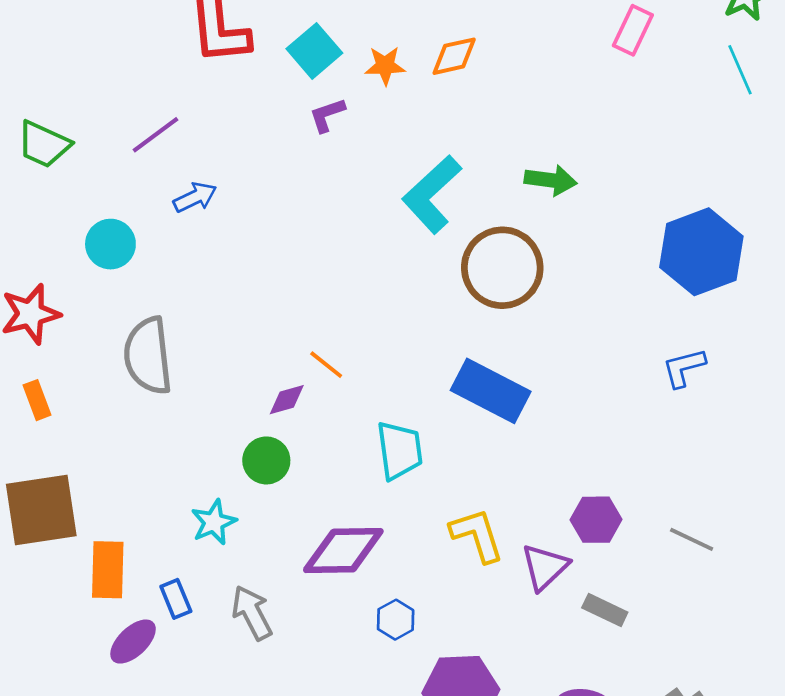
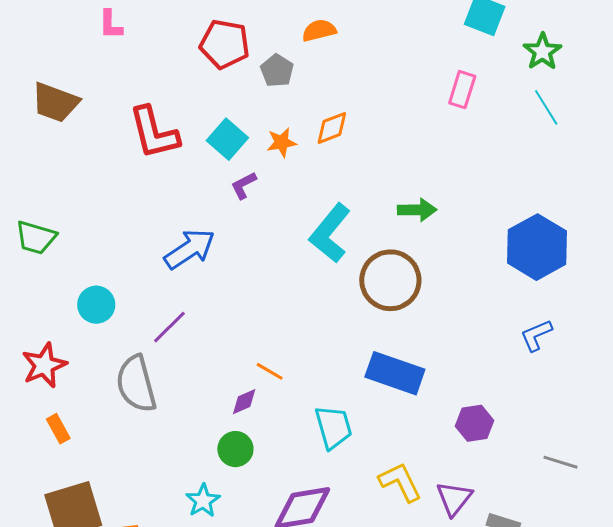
purple line: (156, 135) -> (169, 327), moved
blue arrow: (195, 197) -> (190, 249), moved, size x1.6
purple hexagon: (596, 520) -> (474, 423), moved

